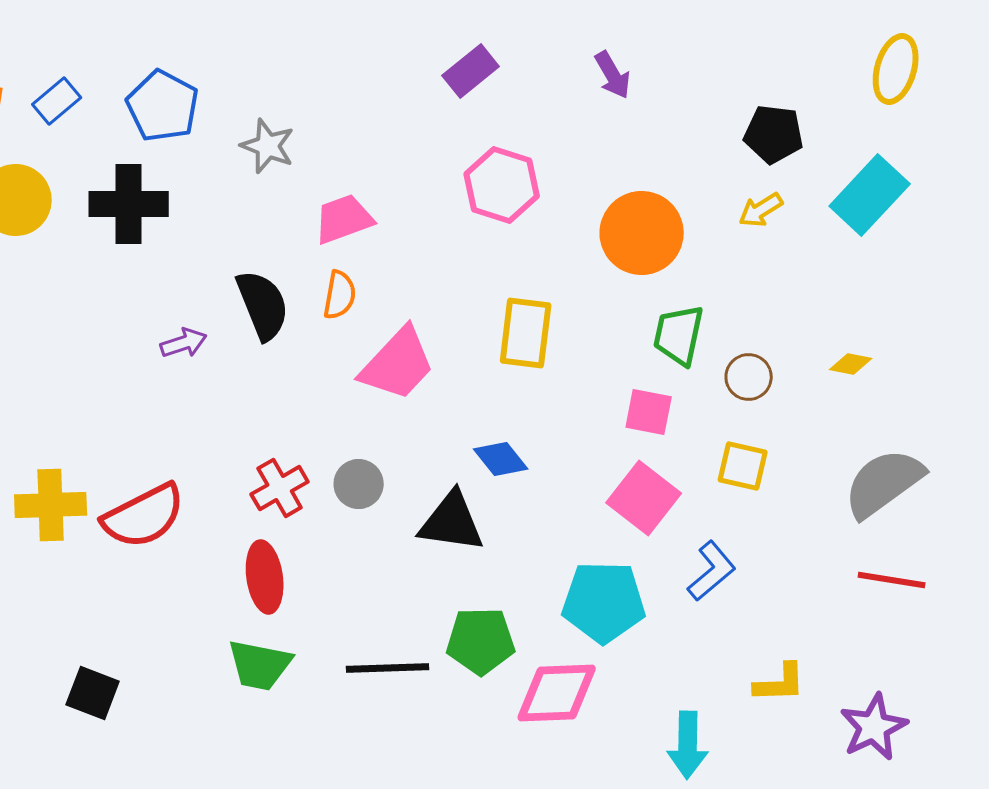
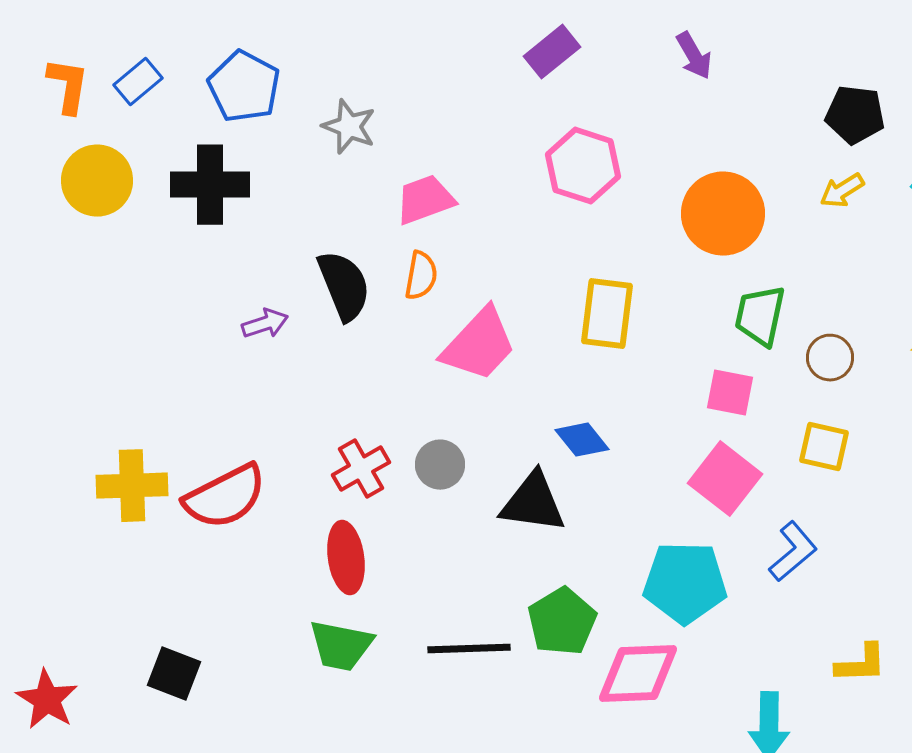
green pentagon: (481, 641) -> (562, 622), turned -30

